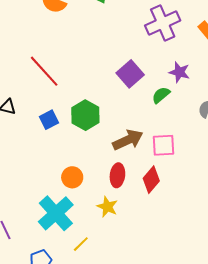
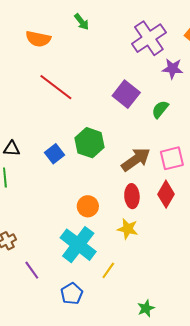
red line: (44, 71) -> (56, 87), moved
purple star: (179, 72) -> (173, 69), moved

